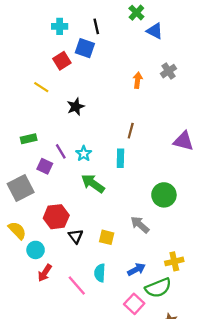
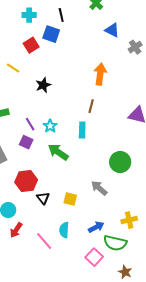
blue triangle: (155, 31) -> (112, 30), moved
gray cross: (169, 71) -> (135, 47), moved
orange arrow: (138, 80) -> (100, 74), moved, size x1.5
purple square: (45, 166) -> (26, 142), moved
green semicircle: (158, 288) -> (115, 243), turned 35

